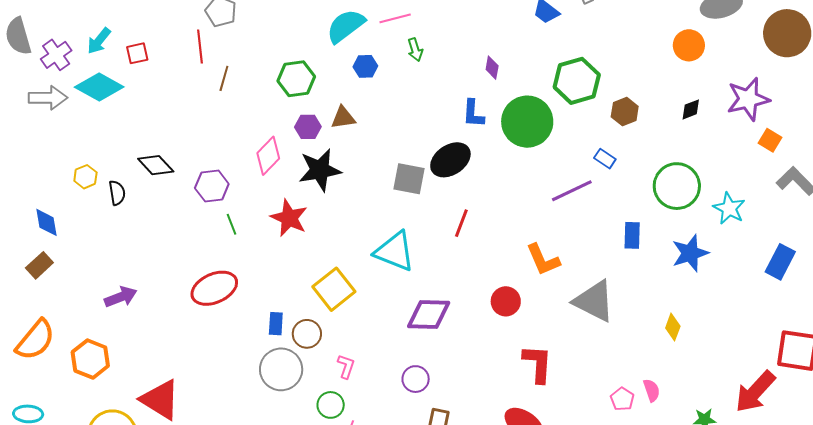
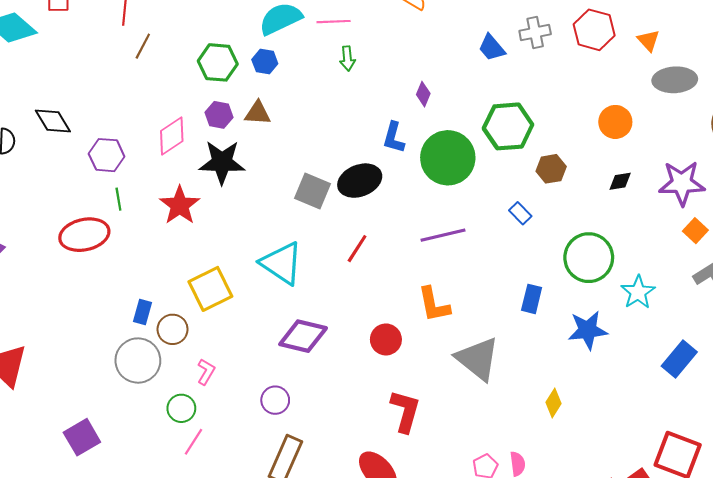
orange circle: (689, 45) -> (615, 122), moved
blue hexagon: (365, 66) -> (265, 62), moved
purple line: (572, 191) -> (443, 235), moved
red ellipse: (214, 288) -> (84, 235), moved

